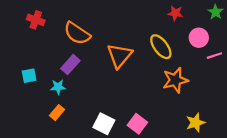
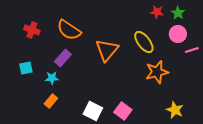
green star: (216, 12) -> (178, 13), moved
red cross: (36, 20) -> (32, 30), moved
yellow star: (195, 123) -> (175, 110), turned -30

